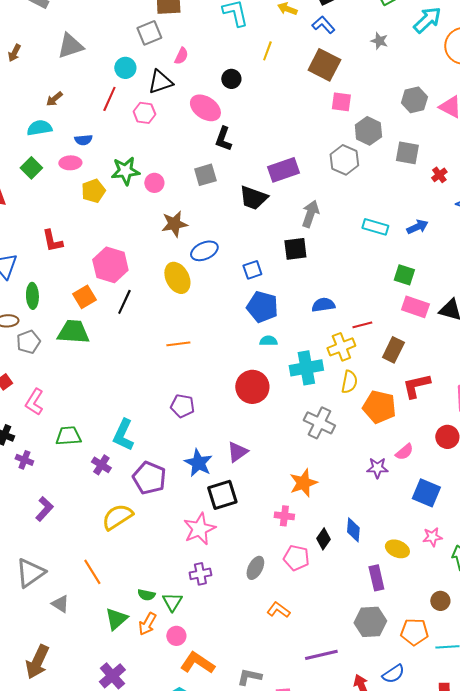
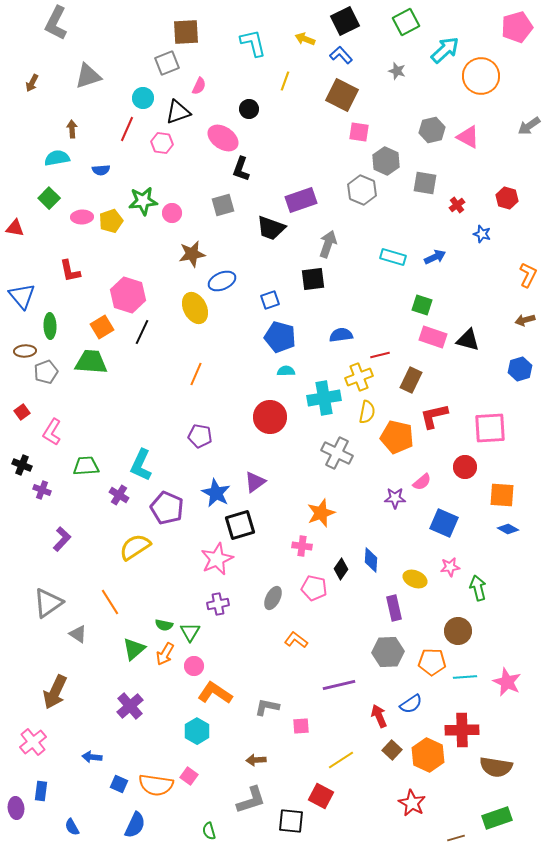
brown arrow: (54, 99) -> (72, 129), turned 126
pink ellipse: (70, 163) -> (82, 217), moved
orange line: (178, 344) -> (196, 374), turned -60
brown circle: (440, 601) -> (458, 631), size x1.4

